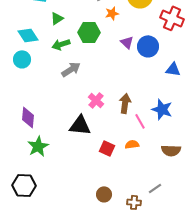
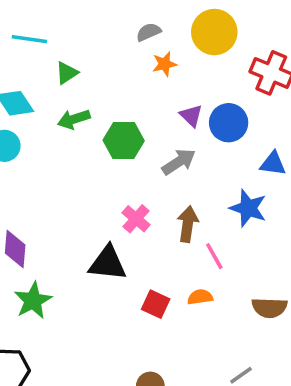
green hexagon: (89, 32) -> (124, 141), moved
gray arrow: (71, 69) -> (179, 162), moved
blue star: (162, 109) -> (248, 208), moved

